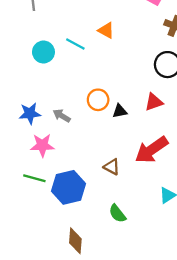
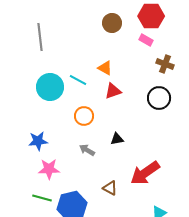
cyan circle: (43, 52) -> (50, 87), size x1.4
orange circle: (98, 100) -> (84, 116), moved
red triangle: (154, 102) -> (113, 91), moved
gray arrow: (62, 116) -> (87, 150), moved

